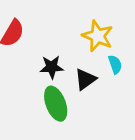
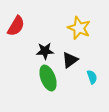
cyan semicircle: (115, 64) -> (92, 77), moved

